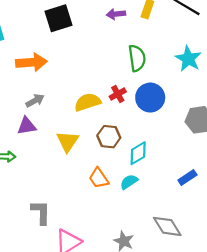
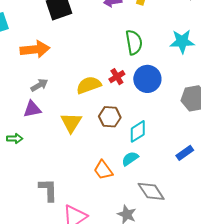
cyan star: (188, 59) -> (182, 41), turned -30
orange trapezoid: (99, 178) -> (103, 170), moved
gray diamond: (167, 226) -> (151, 191), moved

